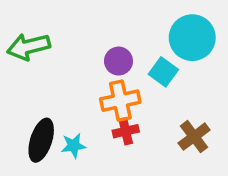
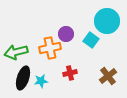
green arrow: (29, 47) -> (16, 52), moved
orange cross: (120, 101) -> (50, 48), moved

